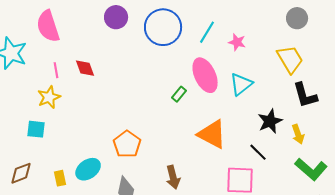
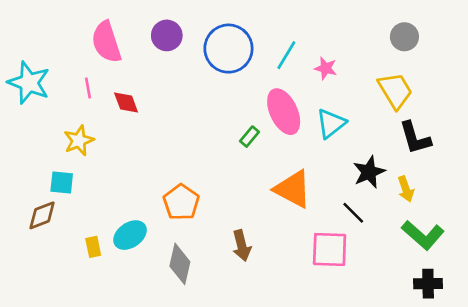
pink semicircle: (48, 26) -> (106, 42), moved
pink line: (56, 70) -> (88, 88), moved
brown diamond: (21, 173) -> (42, 215), moved

